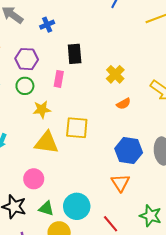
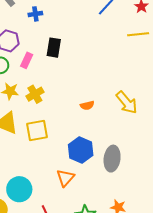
yellow cross: (115, 74) -> (35, 94), moved
pink rectangle: (59, 79) -> (27, 60), moved
yellow square: (77, 128) -> (37, 130), moved, turned -30

